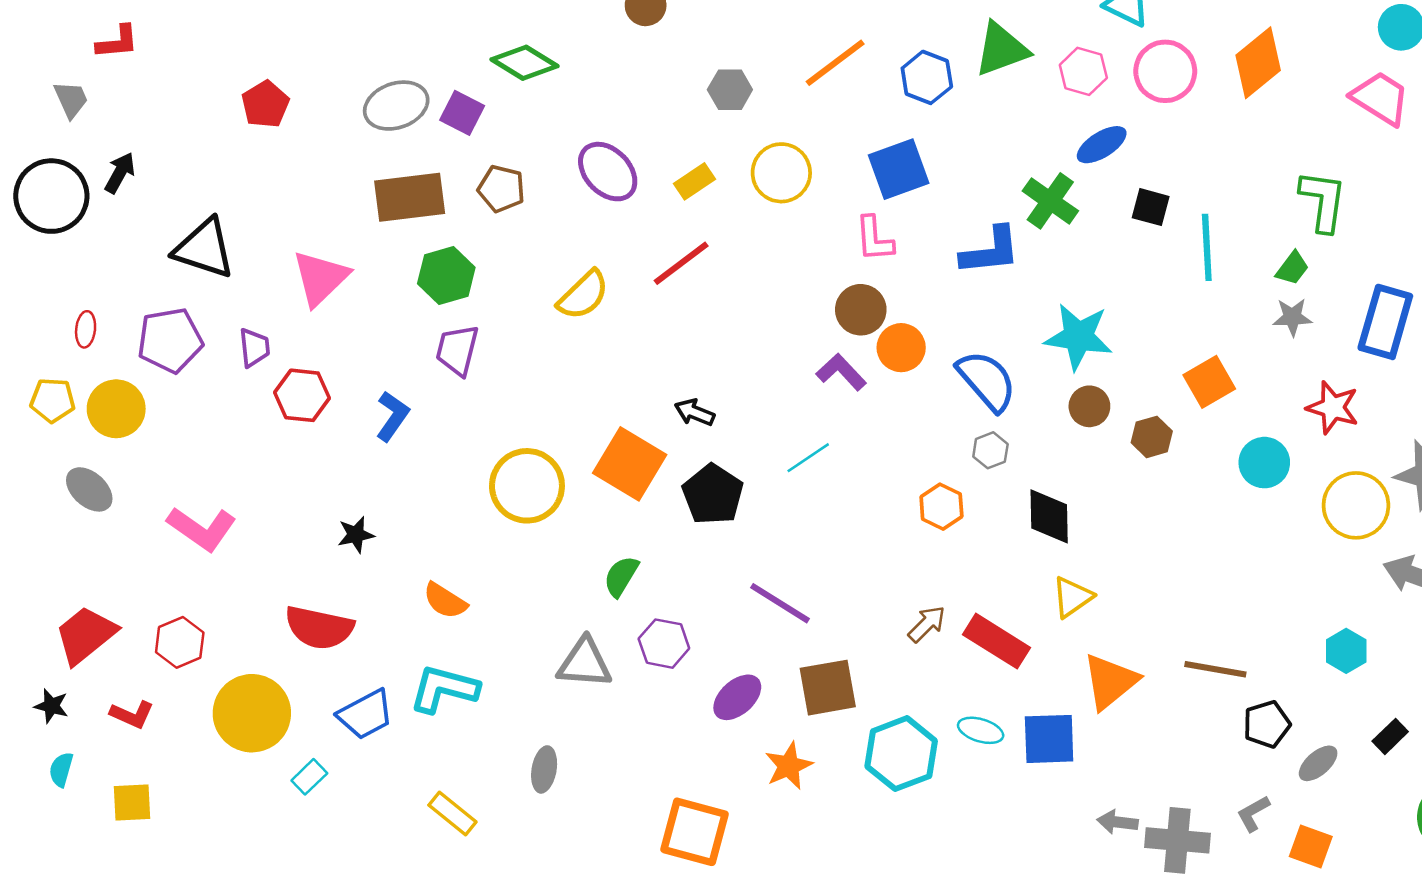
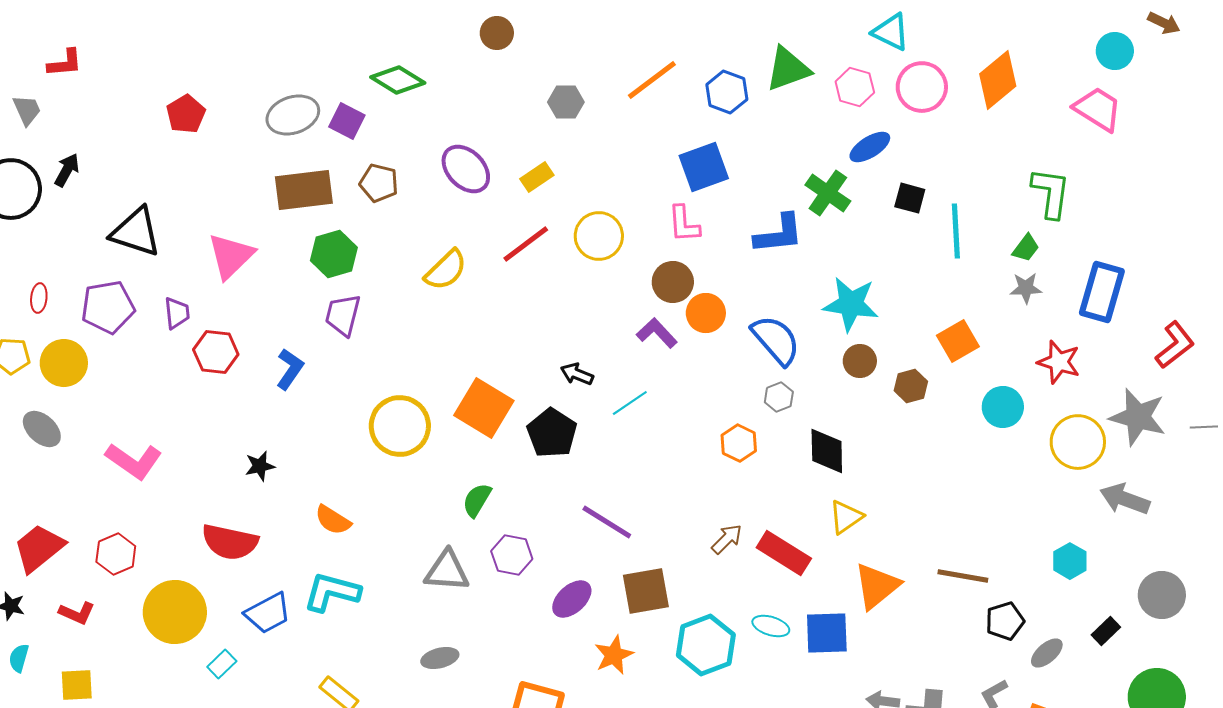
yellow circle: (781, 173) -> (599, 236), moved
black arrow: (694, 412) -> (577, 374), moved
gray ellipse: (544, 769) -> (440, 658), moved, turned 66

